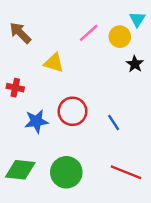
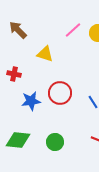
green circle: (66, 172) -> (55, 142), size x0.7

